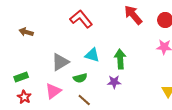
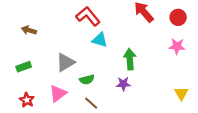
cyan triangle: (92, 55) -> (100, 40), moved
green rectangle: (21, 77) -> (24, 67), moved

